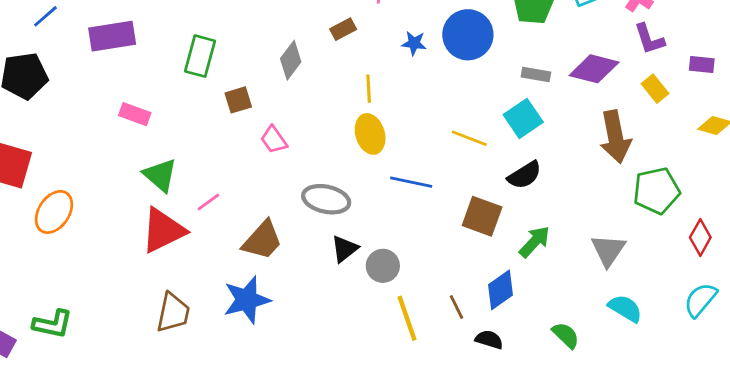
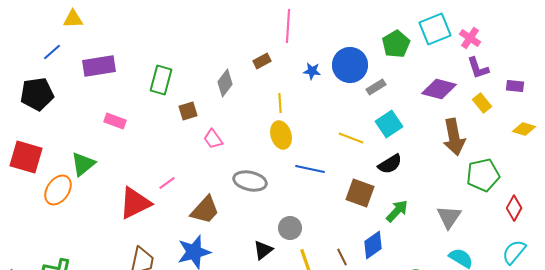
gray rectangle: (536, 74) -> (376, 87), moved, turned -42
green triangle: (160, 175) -> (83, 164), moved, turned 40
black triangle: (345, 249) -> (263, 250), moved

